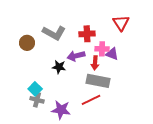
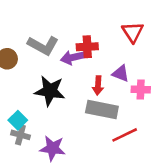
pink cross: (102, 49) -> (141, 89), moved
purple arrow: (76, 56) -> (73, 57), moved
black star: (59, 67) -> (50, 91), size x1.6
red line: (91, 100) -> (125, 135), moved

